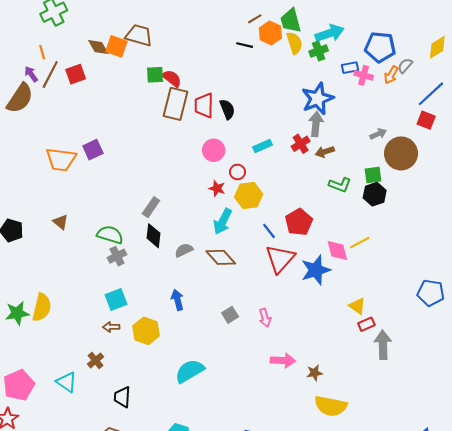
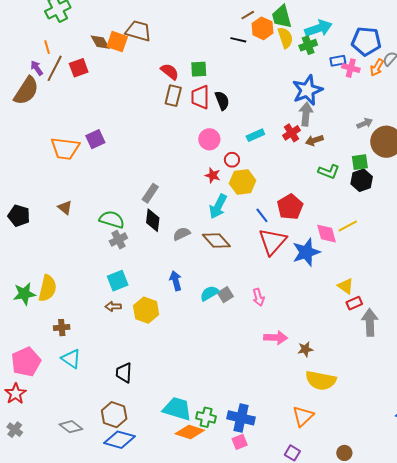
green square: (155, 75) -> (199, 69), moved
brown rectangle: (176, 104) -> (173, 96), size x0.7
brown cross: (96, 360) -> (62, 328), moved, turned 35
cyan semicircle: (190, 371) -> (209, 293), moved, size x0.7

